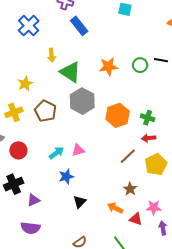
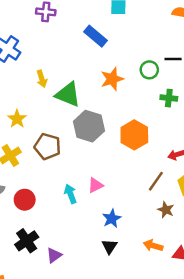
blue rectangle: (79, 26) -> (95, 36), moved
green cross: (148, 118) -> (169, 98), moved
cyan arrow: (57, 153) -> (70, 194), turned -63
blue star: (66, 177) -> (112, 218), moved
brown star: (130, 189) -> (166, 210), moved

